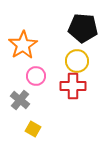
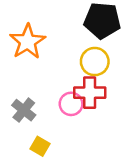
pink circle: (36, 76) -> (71, 104), moved

